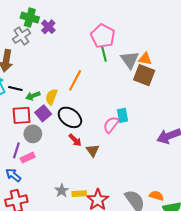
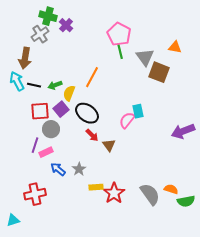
orange triangle: (145, 59) -> (175, 47), moved
green arrow: (33, 96) -> (55, 85), moved
blue arrow: (13, 175) -> (58, 169), moved
gray star: (62, 191) -> (79, 169), moved

